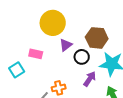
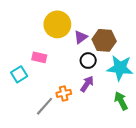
purple triangle: (66, 45) -> (81, 37), moved
purple arrow: (90, 79) -> (87, 84), moved

